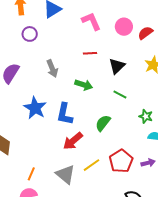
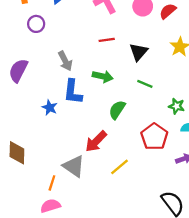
blue star: (35, 108) -> (50, 108), size x0.6
blue L-shape: (65, 114) -> (73, 92), moved
green semicircle: (103, 123) -> (117, 110), moved
red pentagon: (121, 161) -> (154, 137), moved
gray triangle: (65, 174) -> (74, 166), moved

